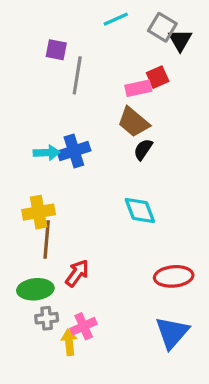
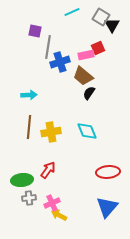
blue cross: (74, 151) -> (60, 62), moved
yellow cross: (39, 212) -> (51, 132), moved
brown line: (47, 239) -> (29, 127), moved
yellow arrow: (69, 342) -> (59, 215), moved, turned -56

